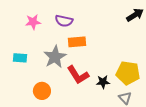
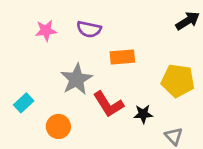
orange rectangle: (77, 42) -> (122, 57), moved
cyan rectangle: (20, 58) -> (24, 103), moved, turned -48
yellow pentagon: (128, 73) -> (178, 81), moved

